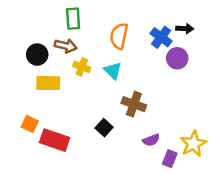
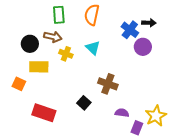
orange semicircle: (119, 36) -> (92, 15), moved
cyan triangle: (113, 71) -> (93, 48), moved
orange square: (30, 124) -> (19, 84), moved
purple semicircle: (151, 140) -> (122, 113), turned -152

